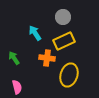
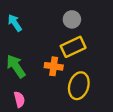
cyan arrow: (35, 33) -> (15, 23), moved
green arrow: (14, 58) -> (16, 66), size x1.5

